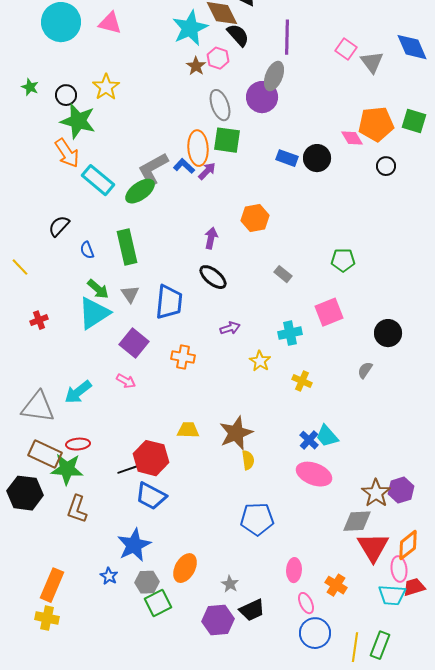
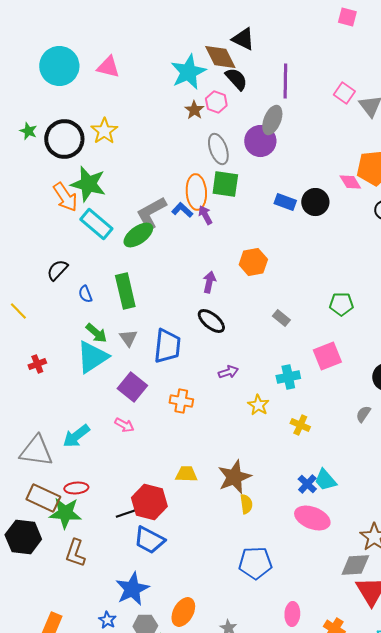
black circle: (66, 95) -> (64, 139), size x1.8
green star: (78, 121) -> (88, 184), moved
purple arrow: (207, 171) -> (205, 215), turned -72

